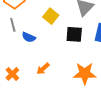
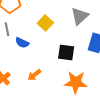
black square: (74, 34) -> (66, 52), moved

